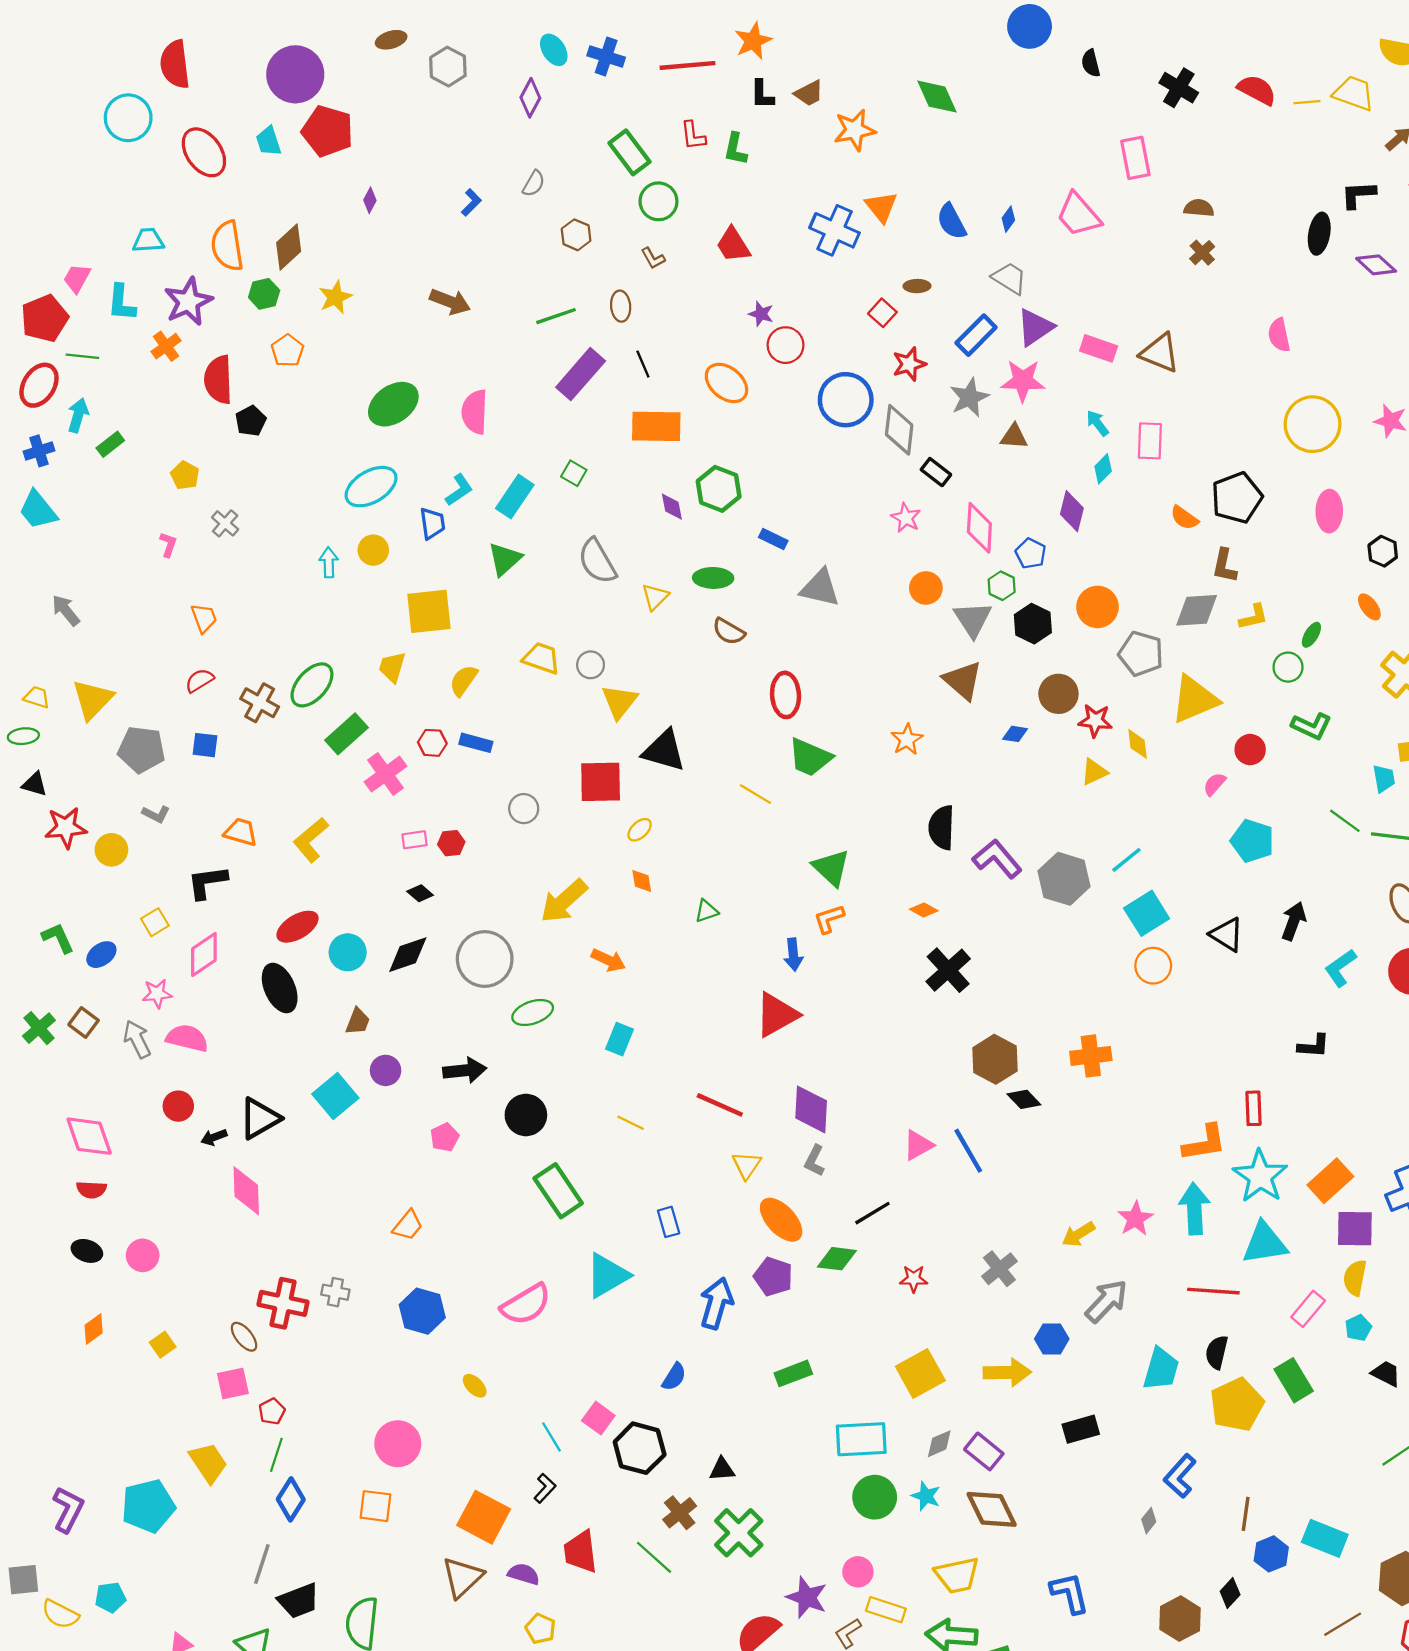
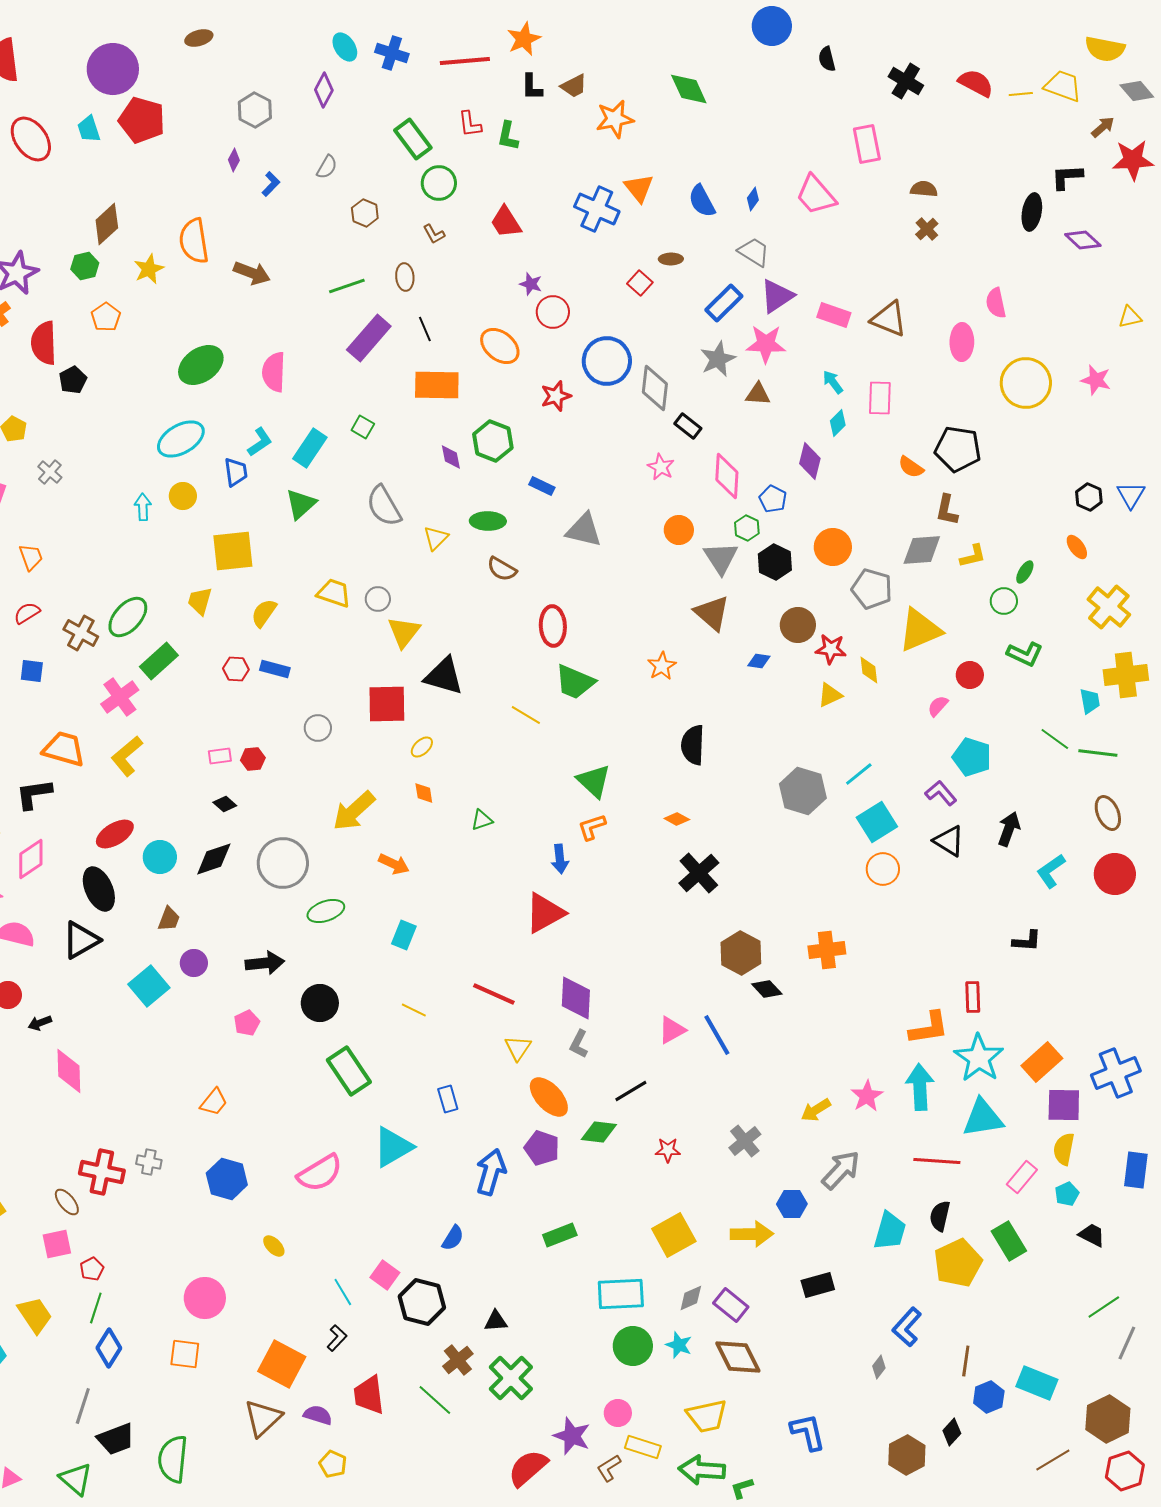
gray hexagon: (448, 67) -> (255, 110), moved
purple diamond: (370, 200) -> (234, 160), moved
orange semicircle: (227, 246) -> (194, 241), moved
red star: (909, 364) -> (556, 396), moved
black pentagon: (1237, 498) -> (958, 449), turned 30
pink ellipse: (1329, 511) -> (962, 342), moved
pink cross: (386, 774) -> (120, 697), moved
orange trapezoid: (241, 832) -> (64, 749), size x1.4
purple L-shape: (997, 859) -> (941, 793), moved, size x0.7
black triangle: (260, 1118) -> (81, 940), moved

